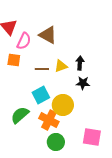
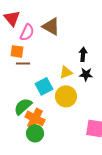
yellow triangle: (61, 66) -> (66, 72), moved
brown line: (42, 69) -> (23, 63), moved
orange cross: (49, 120) -> (35, 118), moved
green circle: (56, 142) -> (35, 133), moved

